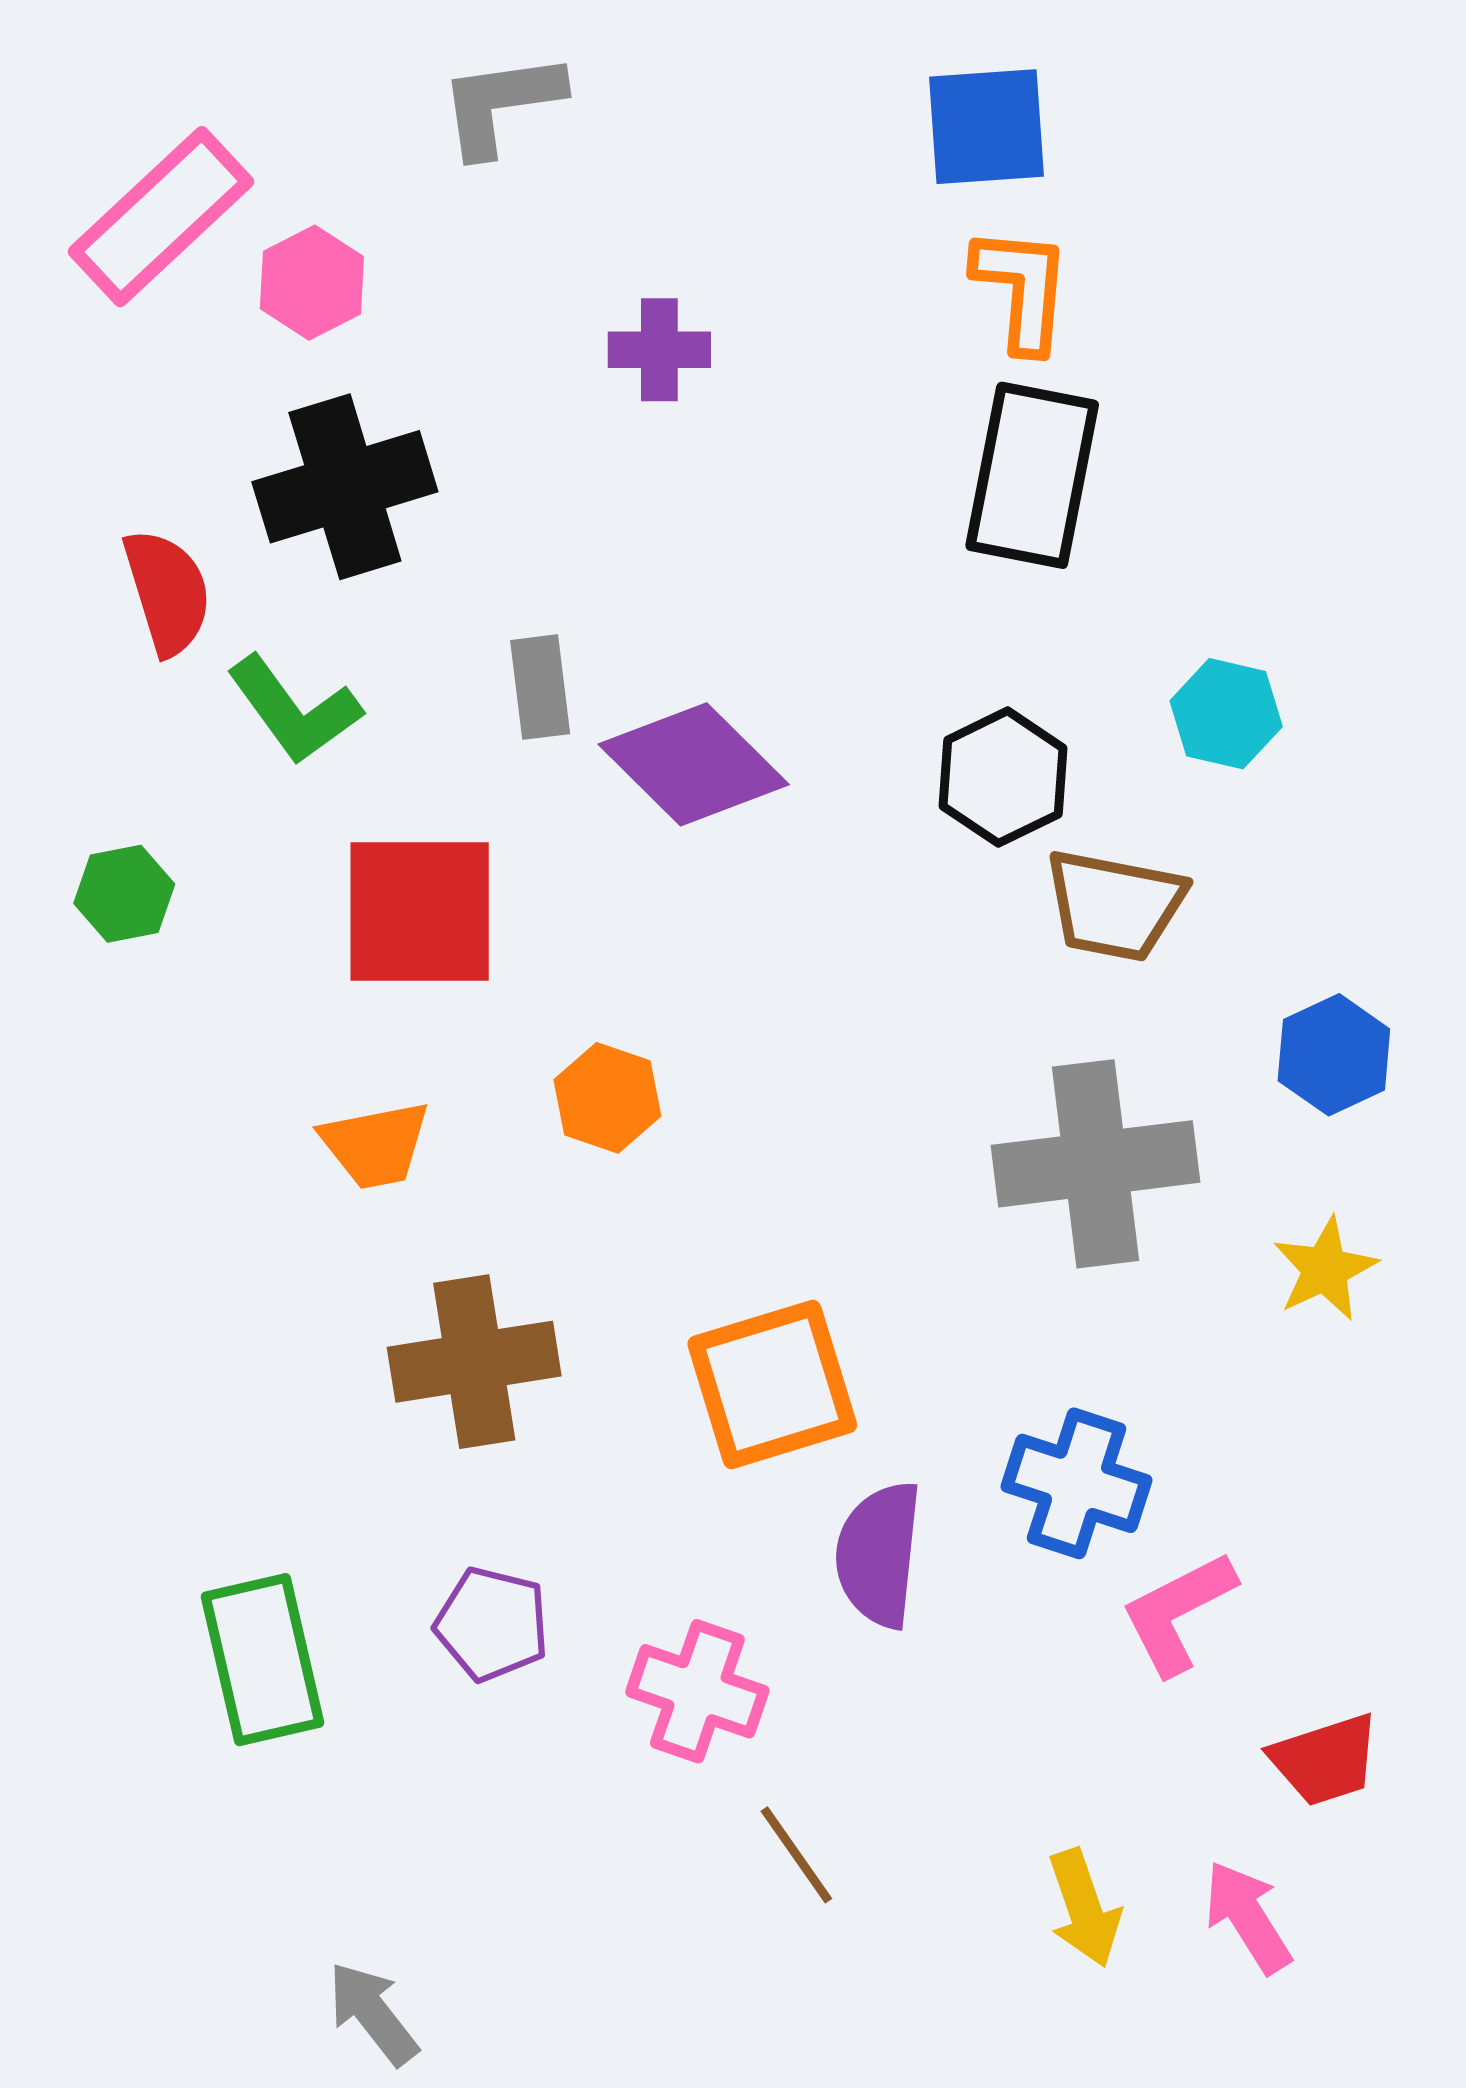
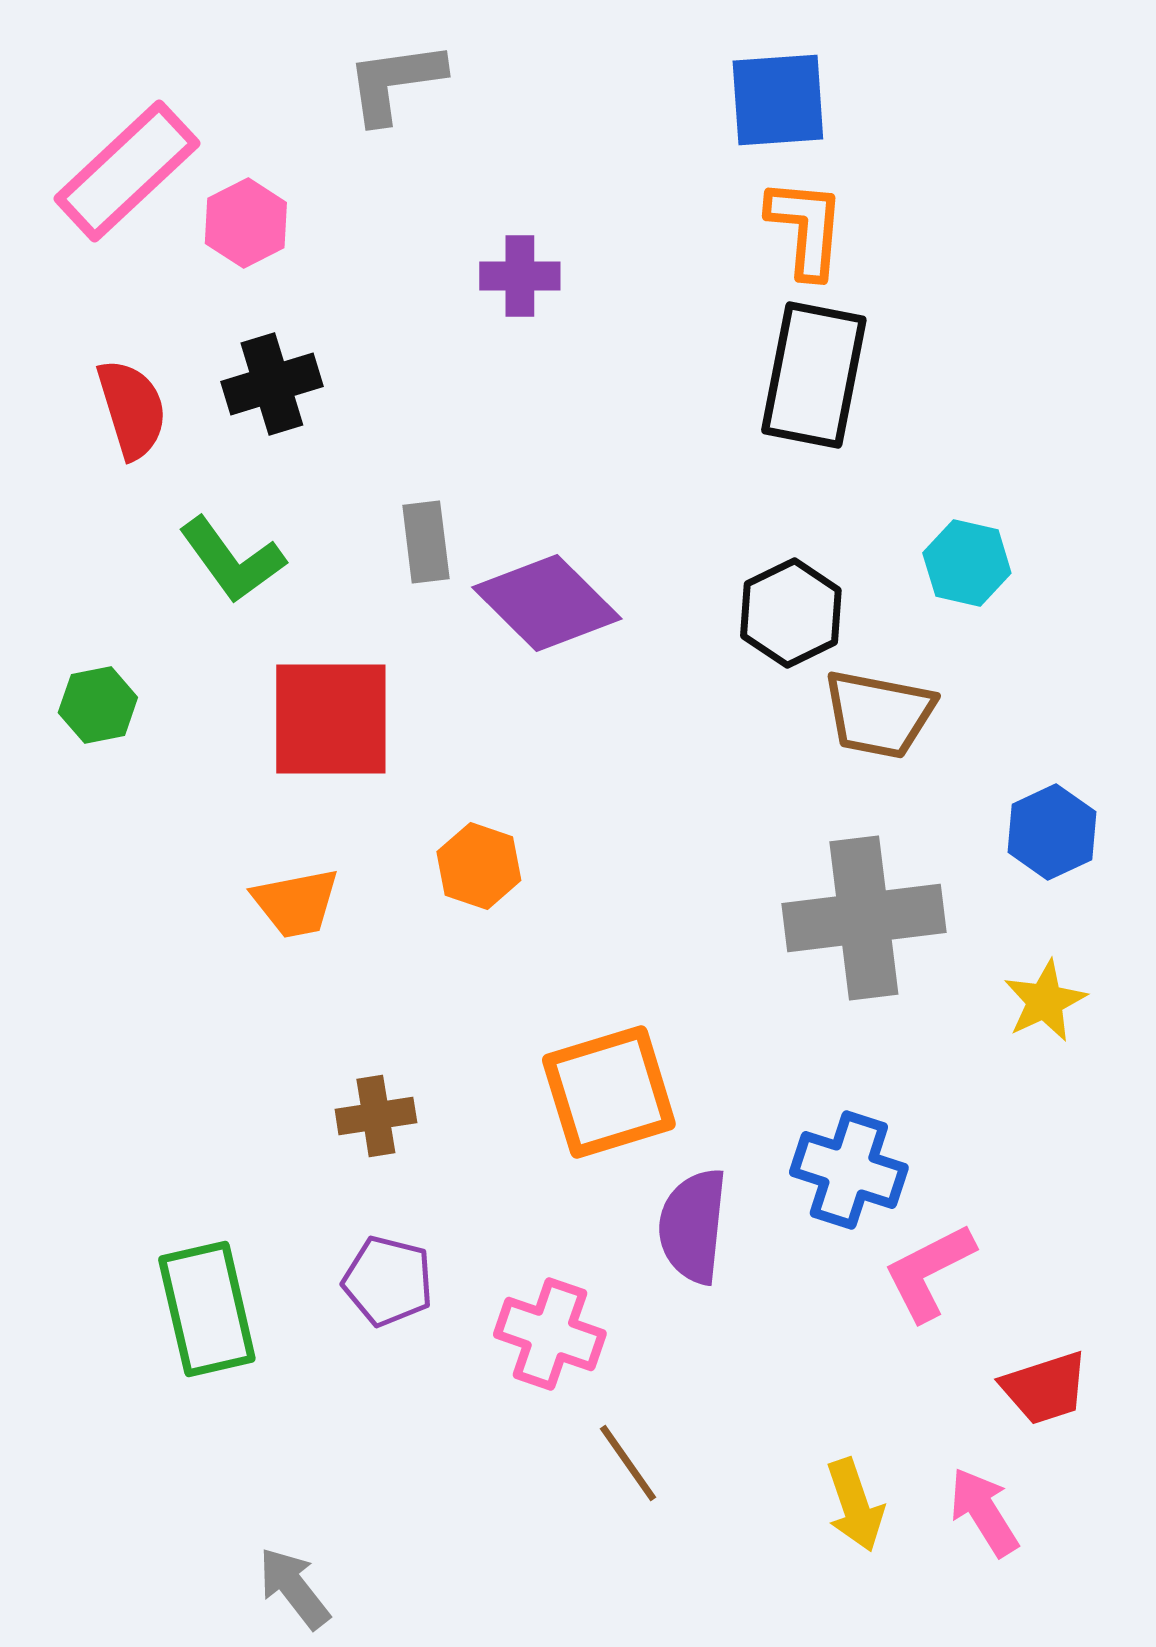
black cross: (345, 487) -> (272, 384), size x0.7
red semicircle: (167, 592) -> (132, 409), moved
brown cross: (474, 1362) -> (376, 1116), moved, size x0.6

